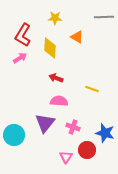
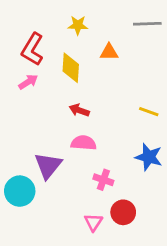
orange triangle: (77, 37) -> (109, 52), turned -32
yellow line: (92, 89) -> (149, 112), moved
purple triangle: (45, 123) -> (48, 166), moved
blue star: (105, 133) -> (149, 157), moved

